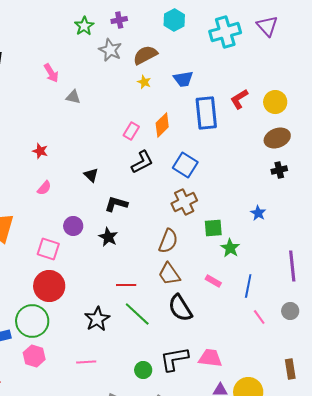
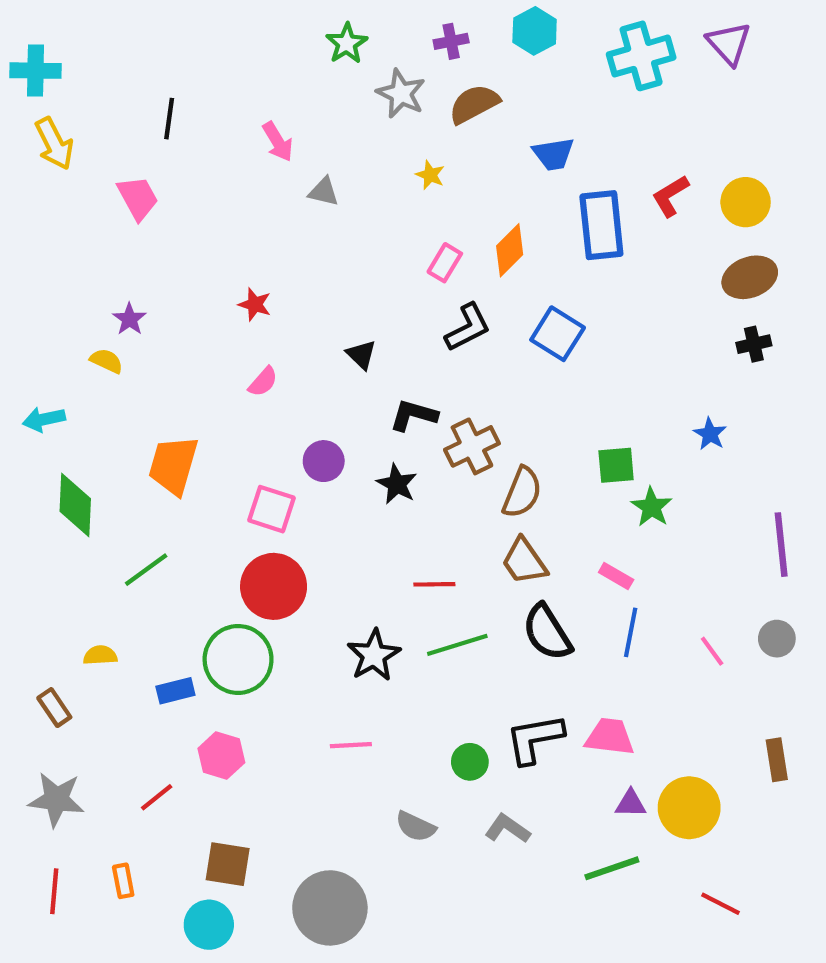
purple cross: (119, 20) -> (451, 41), moved
yellow star: (144, 82) -> (430, 175), moved
brown cross: (184, 202) -> (472, 446), moved
blue line: (248, 286) -> (631, 632), moved
green line: (137, 314) -> (457, 645), turned -60
pink hexagon: (34, 356) -> (221, 756), moved

